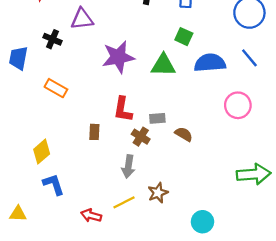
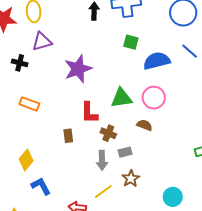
green triangle: (163, 65) -> (121, 98), moved
pink circle: (238, 105) -> (154, 98), moved
gray rectangle: (157, 118) -> (125, 152), moved

